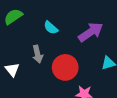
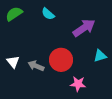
cyan semicircle: (51, 28) -> (48, 14), moved
gray arrow: (38, 54) -> (36, 66), moved, turned 126

